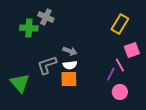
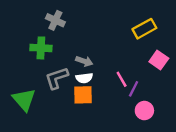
yellow rectangle: (120, 24) -> (144, 29), turned 30
green cross: (29, 28) -> (41, 48), moved
pink square: (132, 50) -> (159, 60), turned -35
pink line: (120, 65) -> (122, 79), moved

